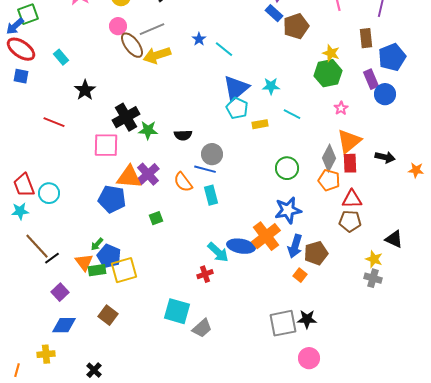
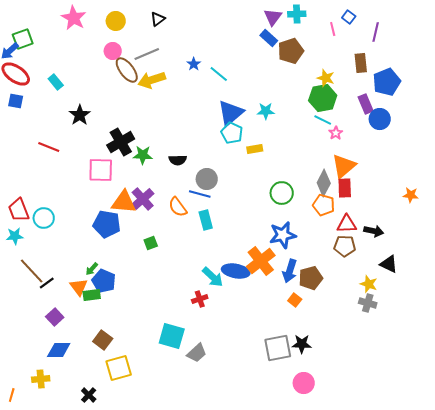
cyan line: (292, 114) -> (323, 120), moved
black arrow: (385, 157) -> (374, 231), moved
yellow square: (124, 270) -> (119, 368), moved

